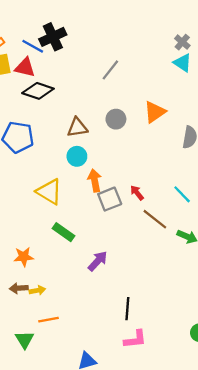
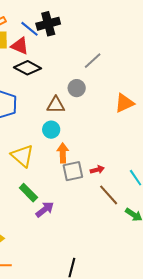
gray circle: (116, 119) -> (77, 88), moved
red arrow: (137, 193) -> (97, 170), turned 104
purple arrow: (98, 261) -> (45, 209), moved

